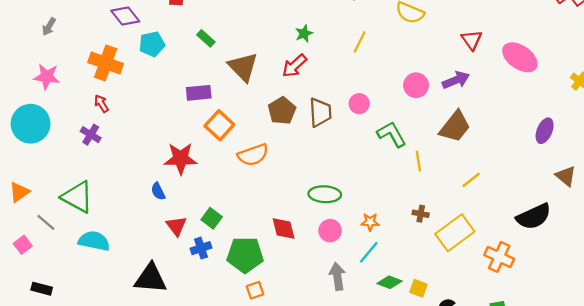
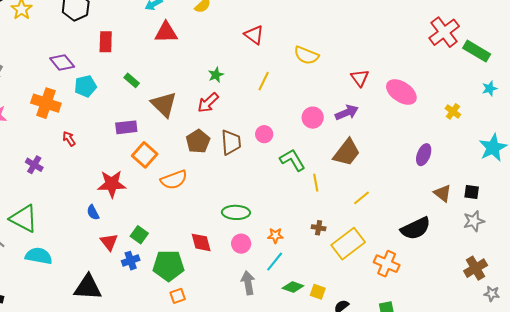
red arrow: (101, 104) -> (69, 139), moved

